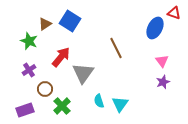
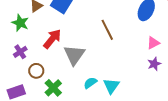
pink triangle: (162, 61) -> (153, 43), turned 40
cyan semicircle: (99, 101) -> (90, 83), turned 72

